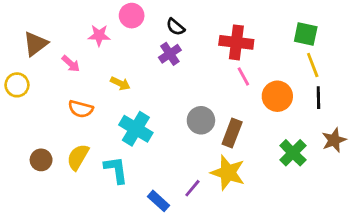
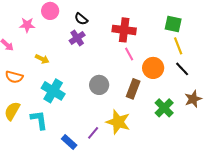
black line: (318, 98) -> (182, 69), turned -42
brown rectangle: (232, 133) -> (133, 89), moved

